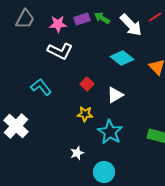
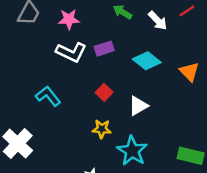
purple rectangle: (82, 19) -> (104, 49), moved
white arrow: (131, 25) -> (158, 21), size x0.7

